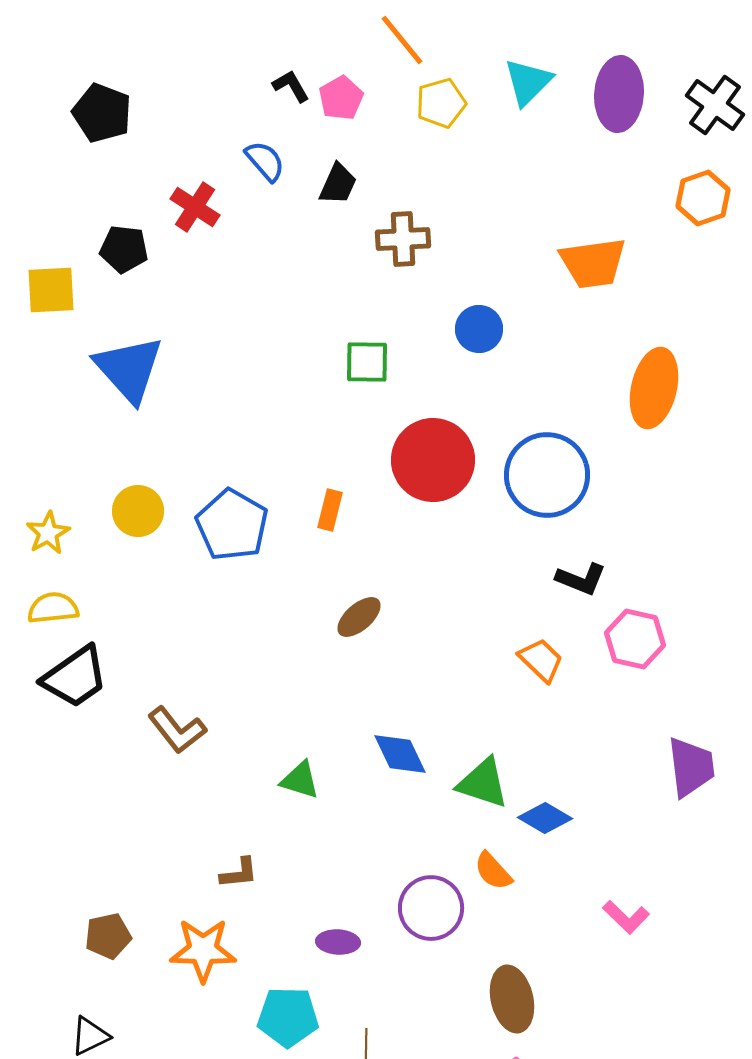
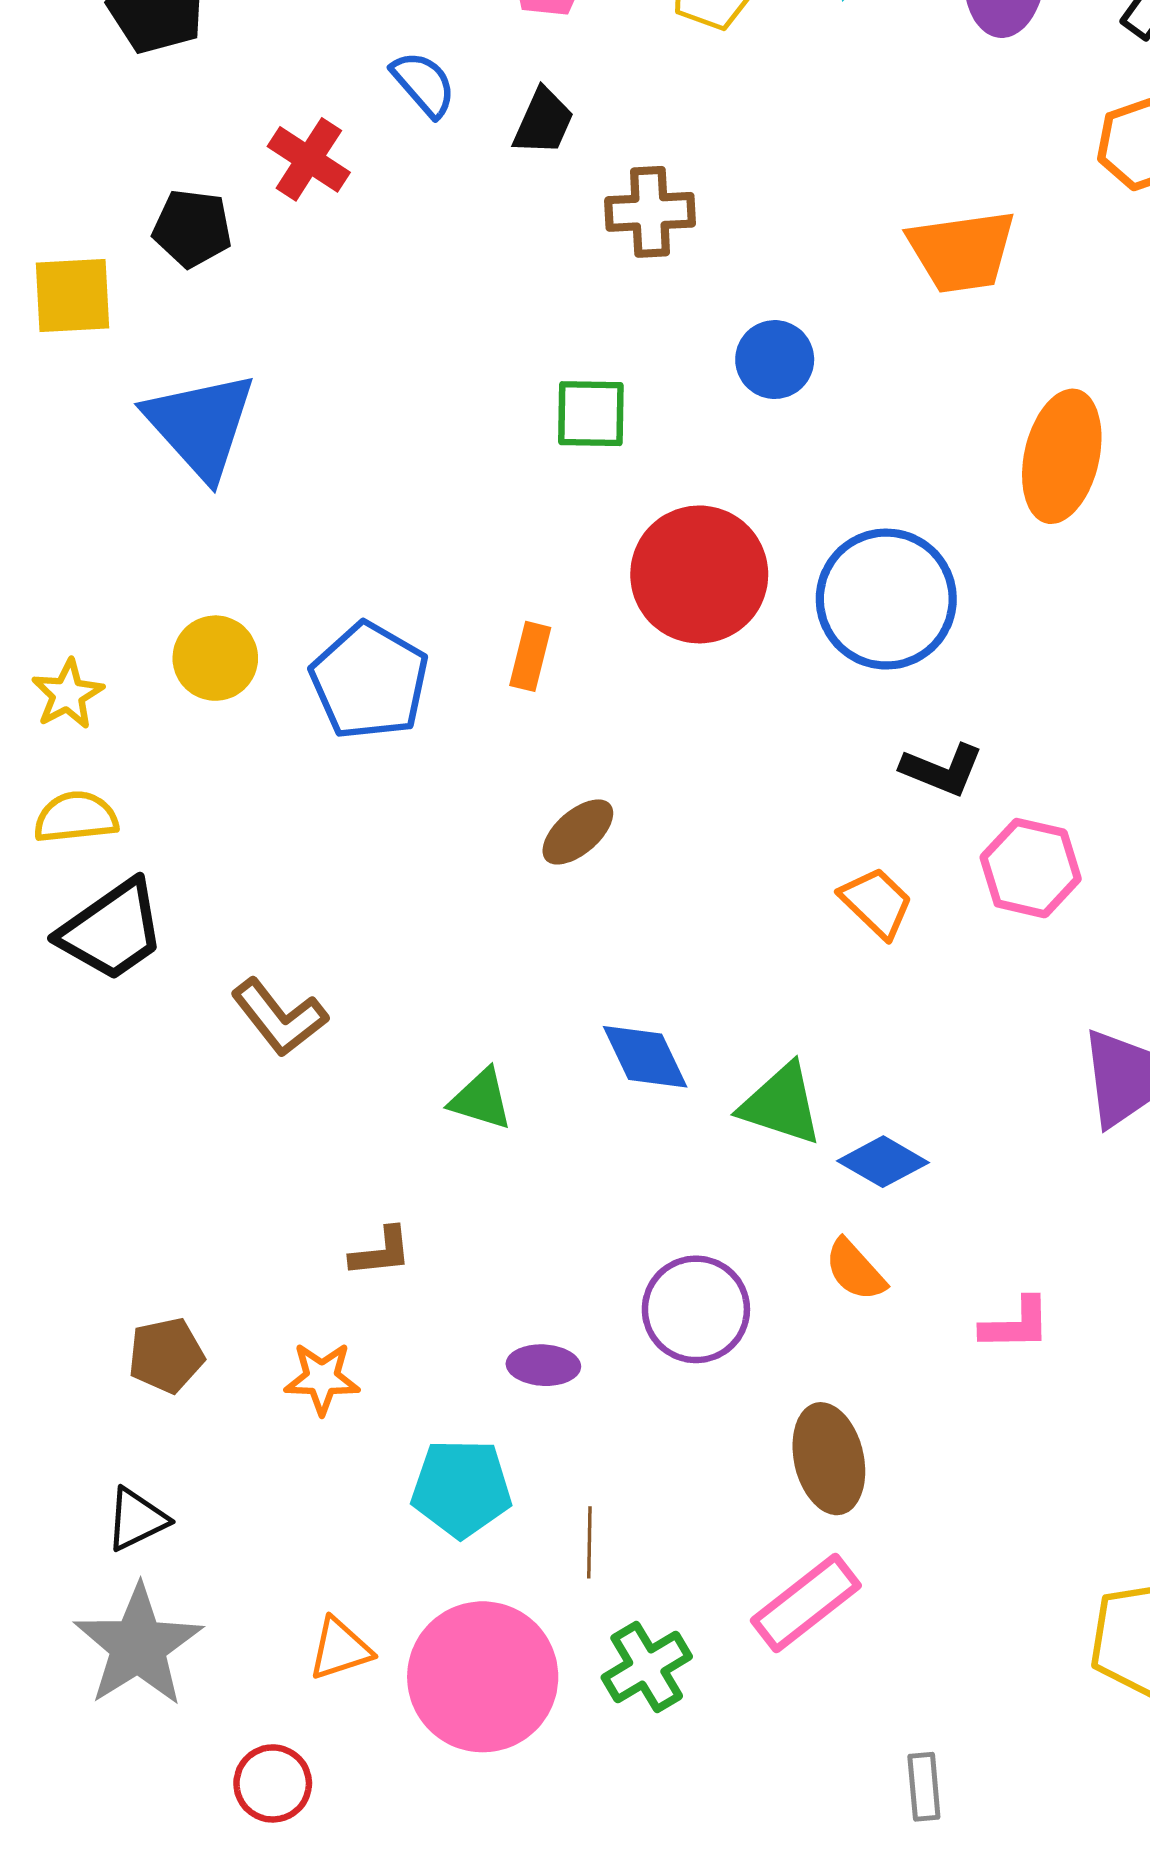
orange semicircle: (493, 871) -> (855, 1270), moved
pink L-shape: (626, 917) -> (1016, 1324), turned -45
orange star: (203, 950) -> (322, 1378), size x0.7

